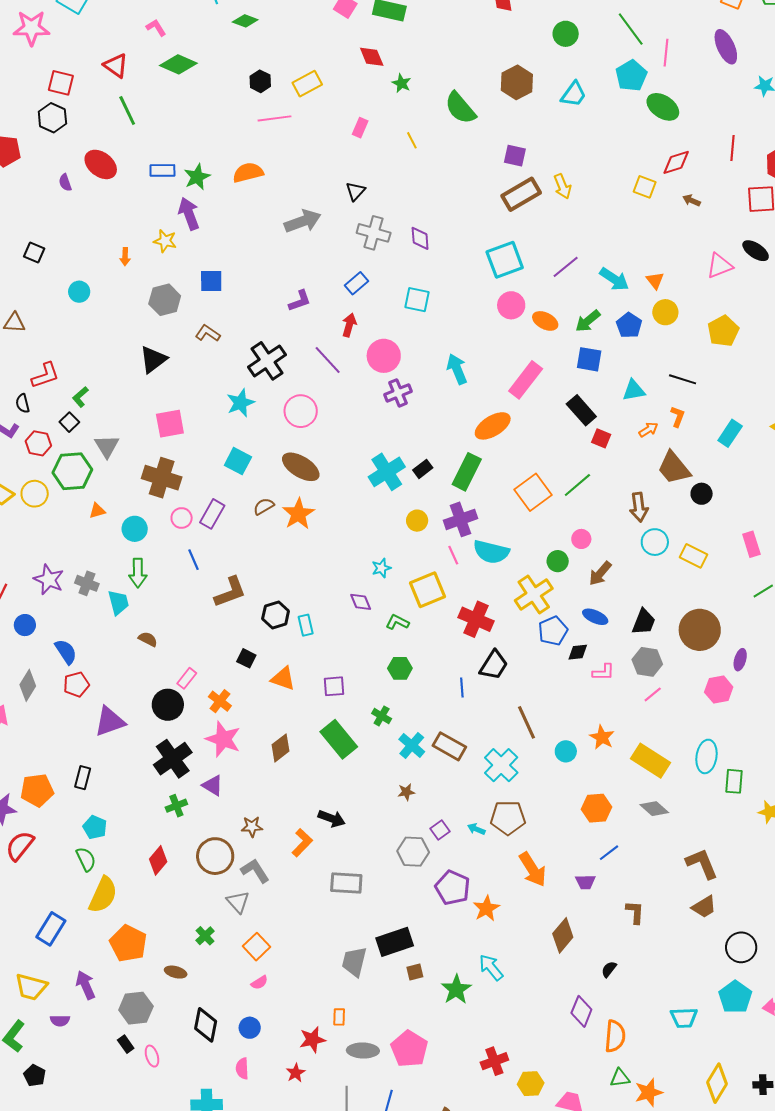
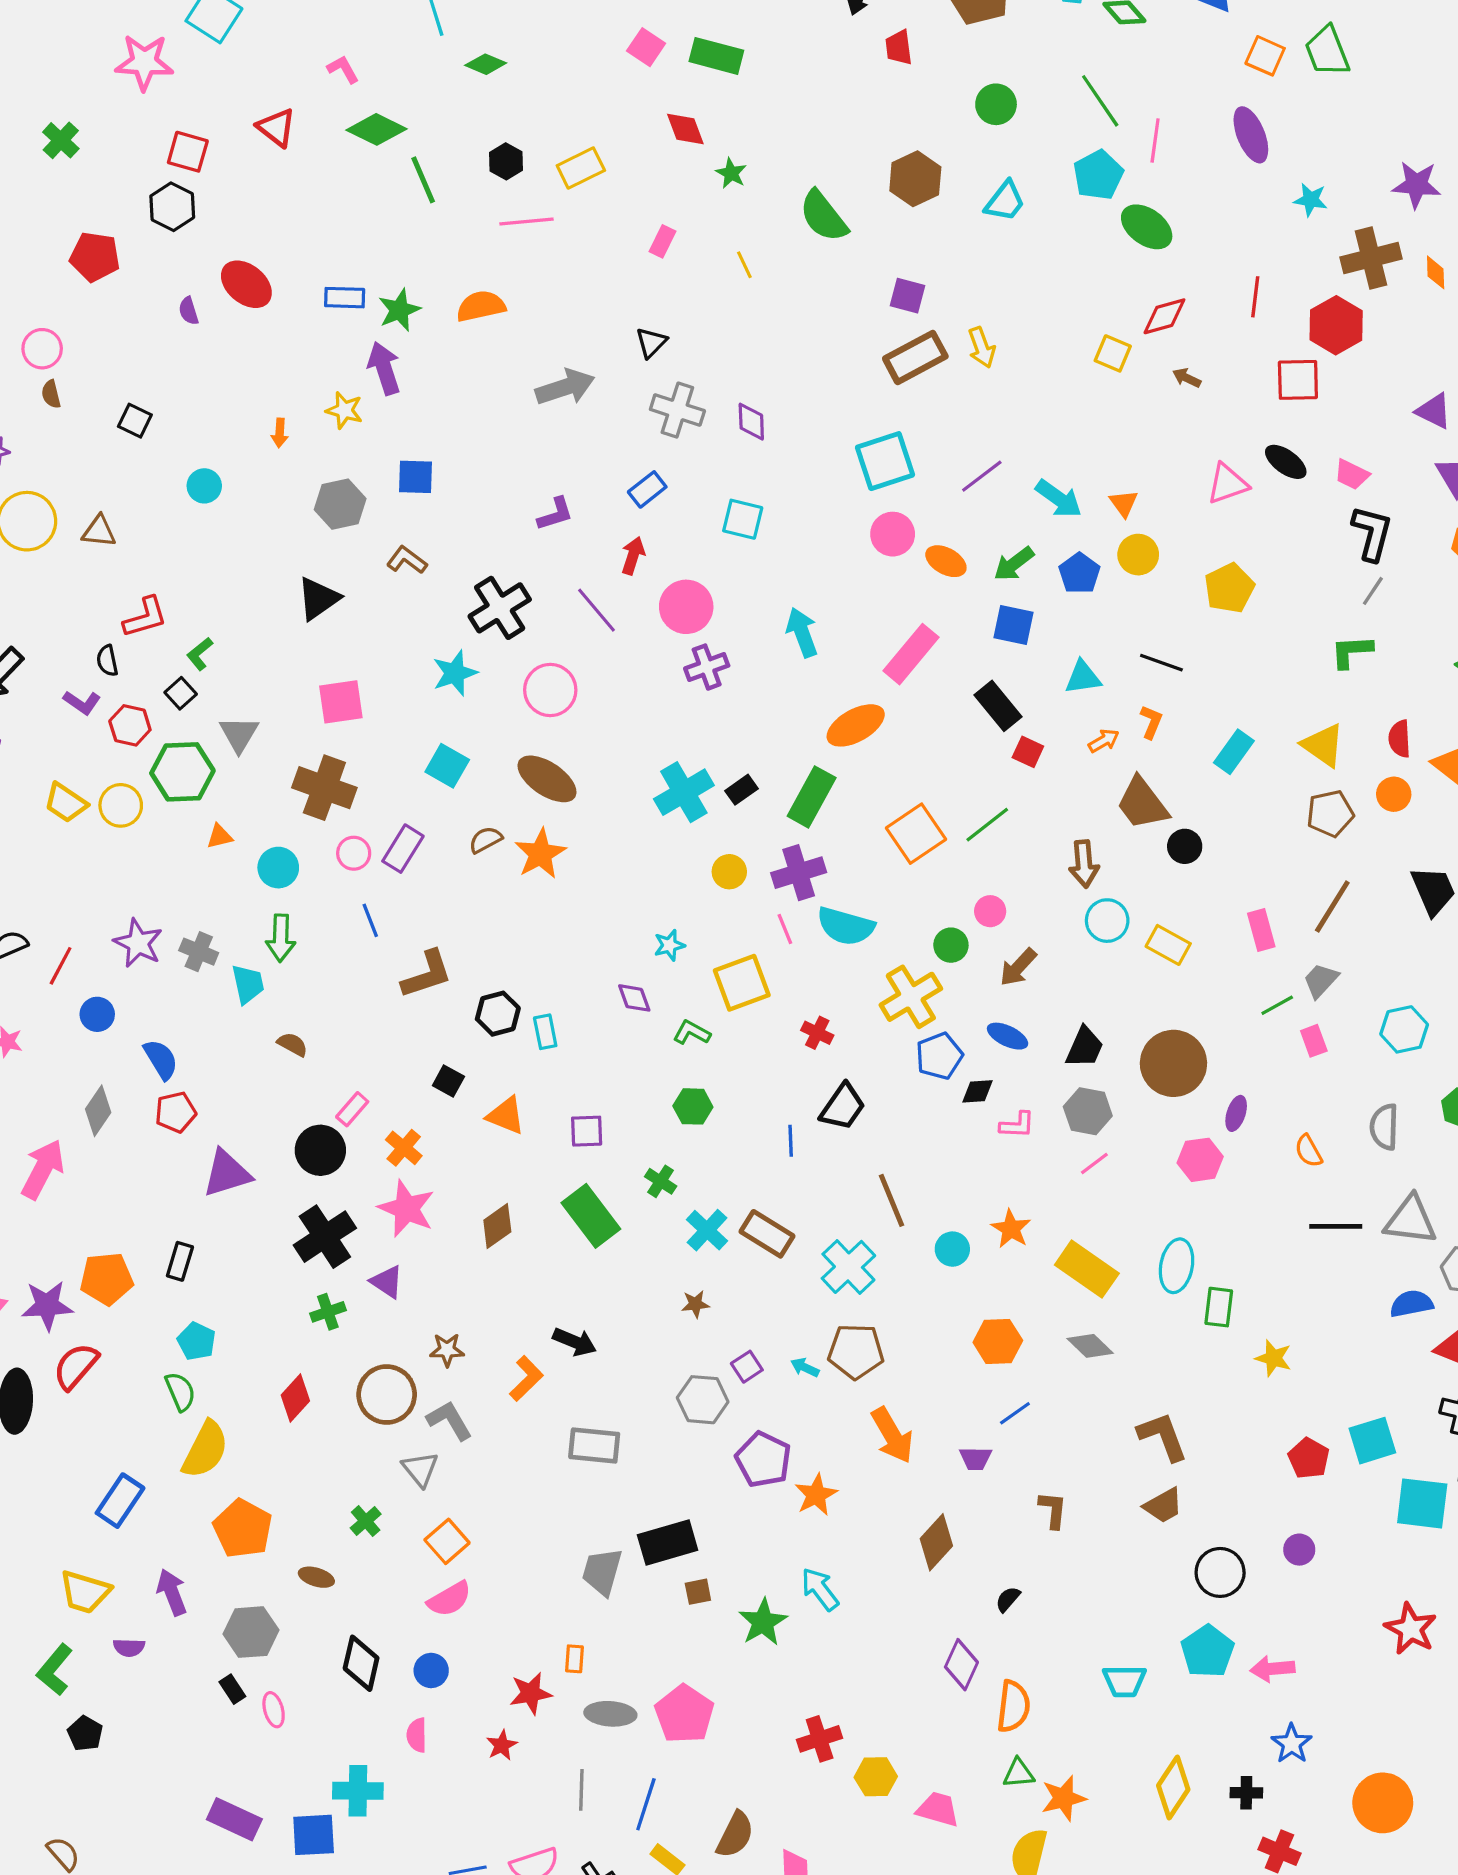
green line: (127, 110) -> (423, 180), moved
red cross: (476, 619) -> (817, 1033), size x0.6
pink semicircle: (259, 983) -> (449, 1599), size x1.6

